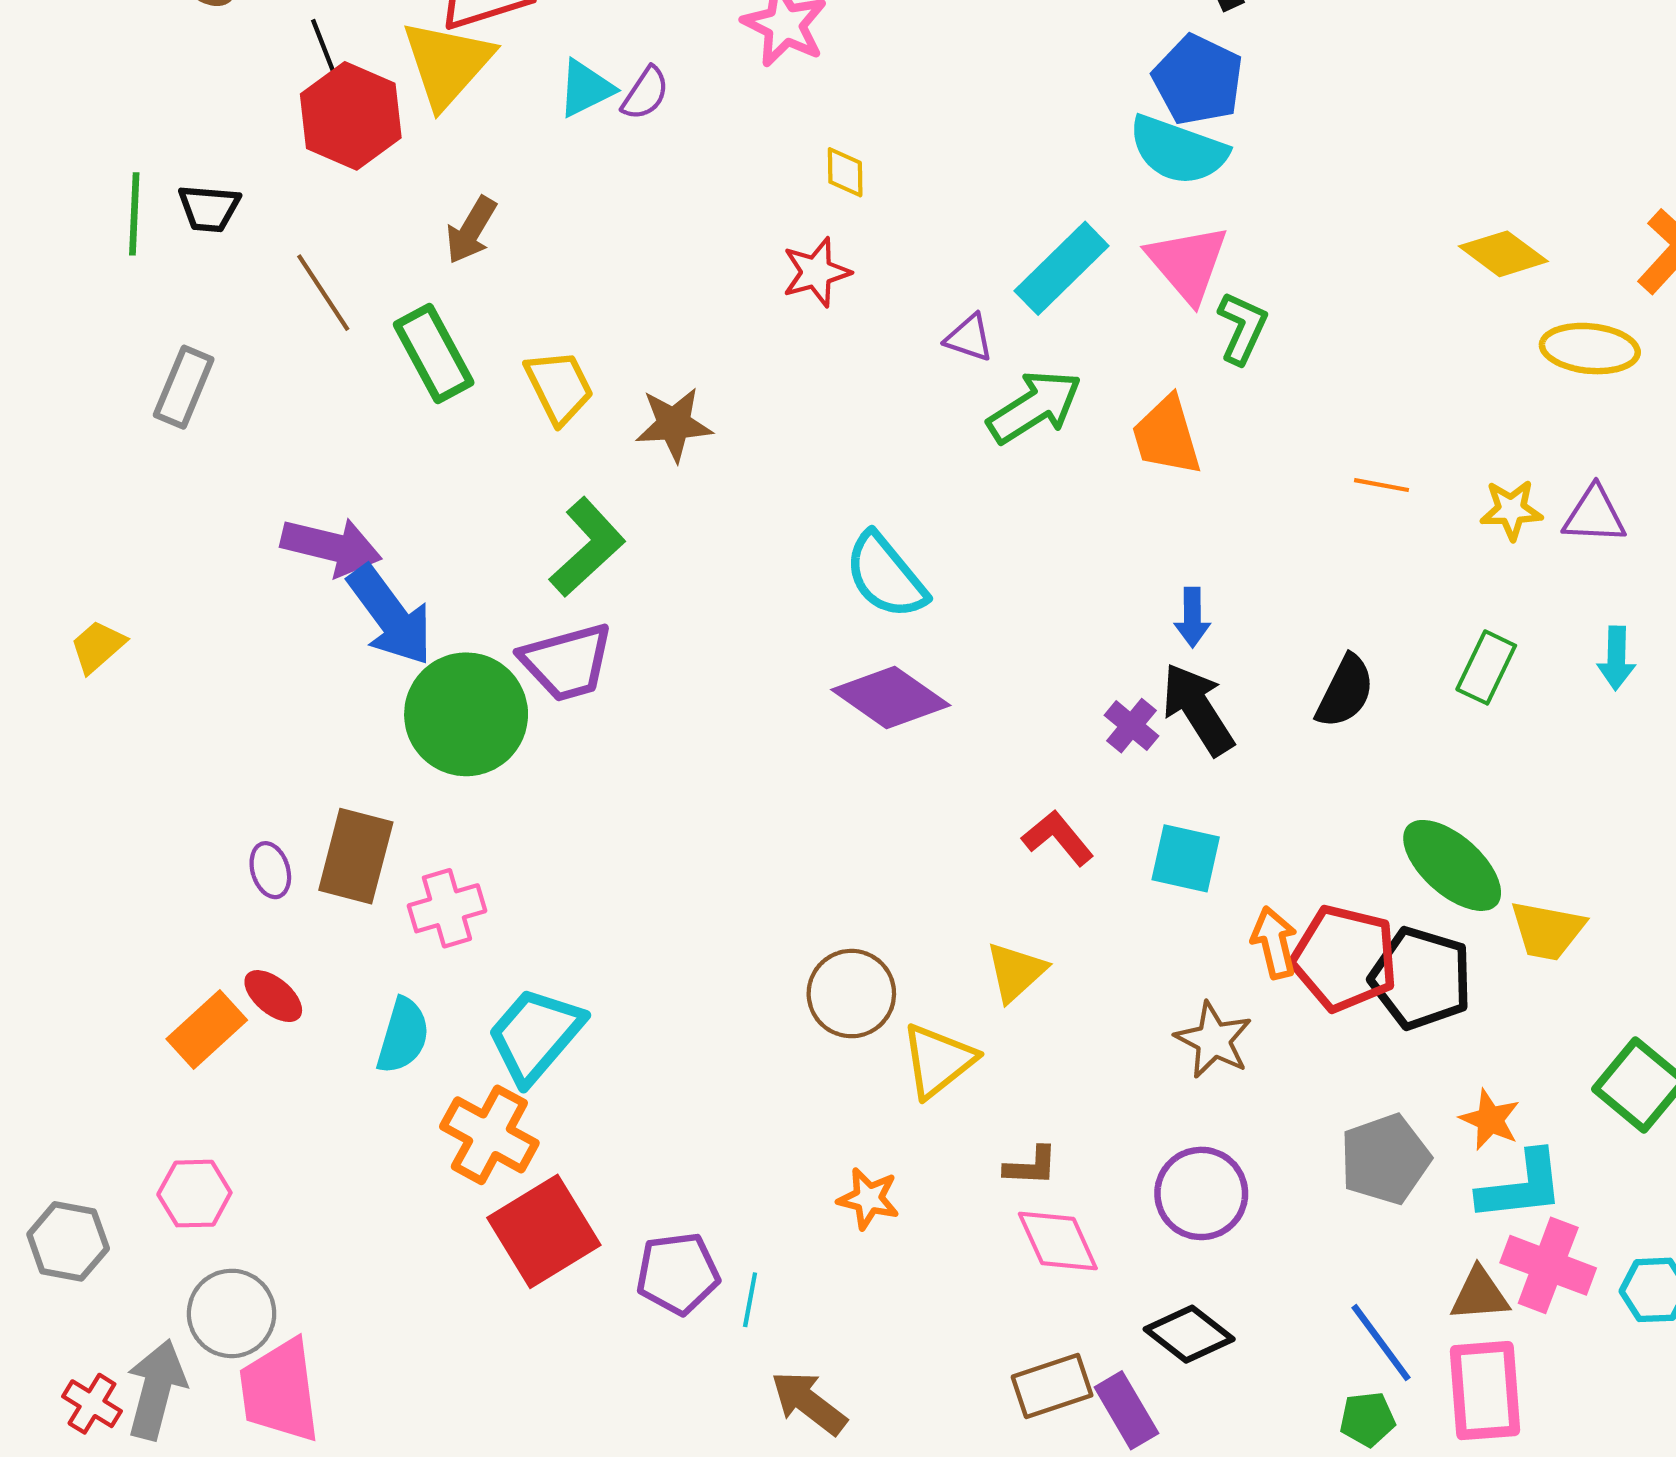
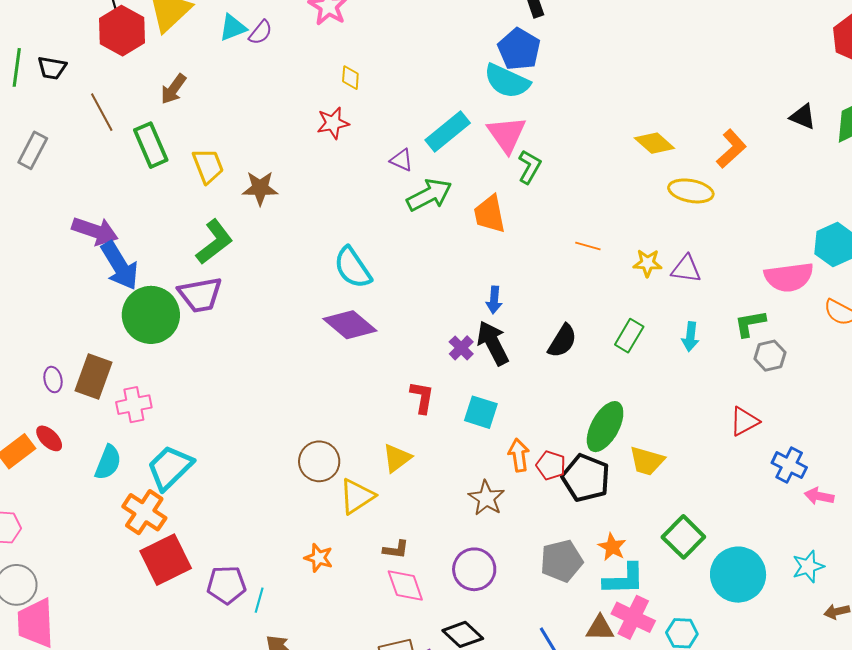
red L-shape: (1058, 838) -> (422, 397), turned 44
green ellipse: (1452, 865) -> (605, 427), turned 72
red pentagon: (1344, 958) -> (551, 465), size x0.6

